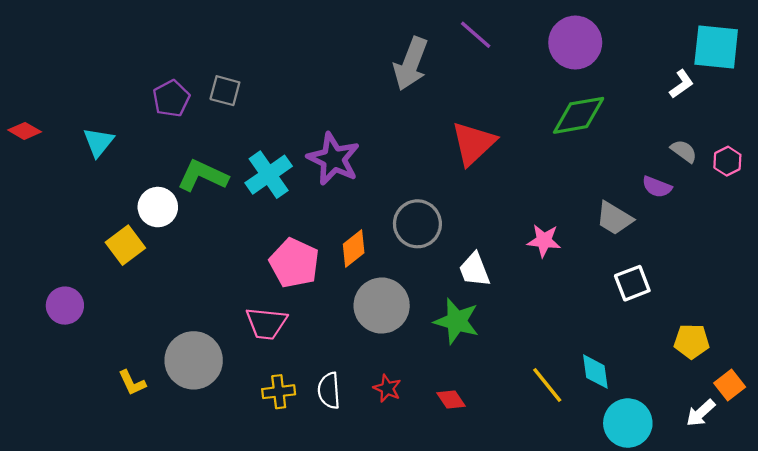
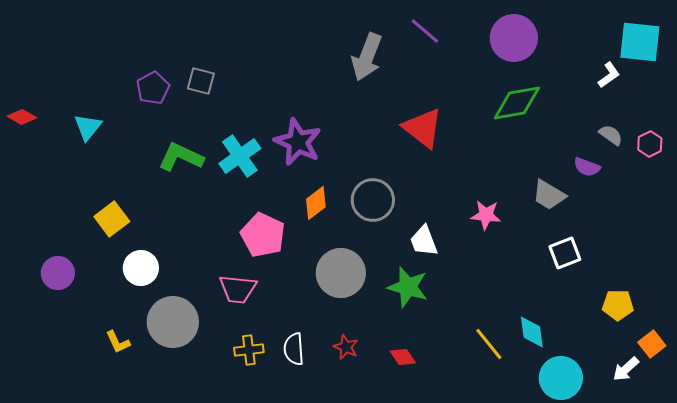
red triangle: (473, 143) -> (423, 128), turned -39
white circle: (158, 207) -> (141, 268), moved
orange diamond: (354, 248) -> (316, 203), moved

